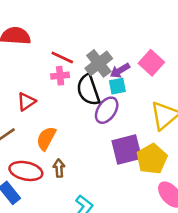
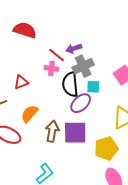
purple arrow: (120, 71) -> (74, 49), moved
purple square: (127, 150) -> (75, 133), moved
brown arrow: (59, 168) -> (52, 131), moved, size x1.5

